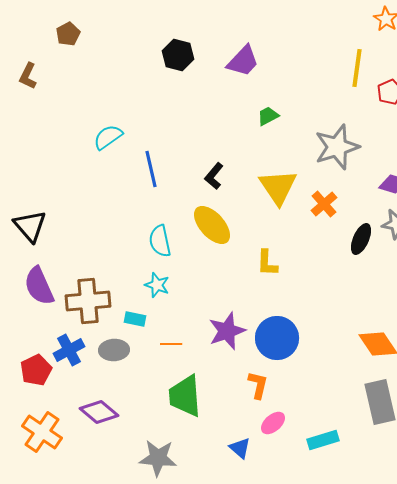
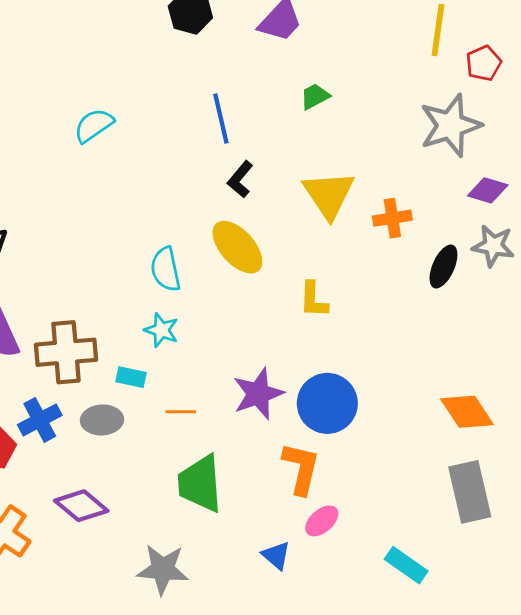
gray star: (337, 147) -> (450, 125), moved
blue line: (151, 169) -> (221, 119), moved
orange cross: (324, 204) -> (392, 218), turned 32
orange L-shape: (258, 385) -> (301, 468), size x1.4
cyan rectangle: (323, 440) -> (406, 565), moved, turned 52

